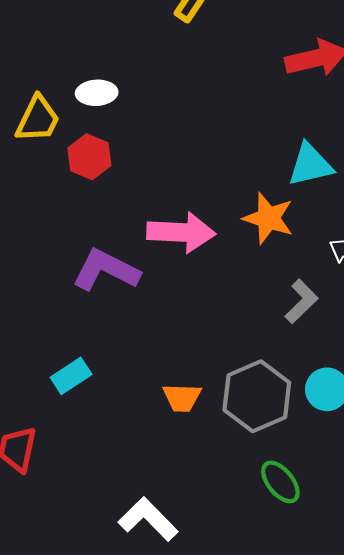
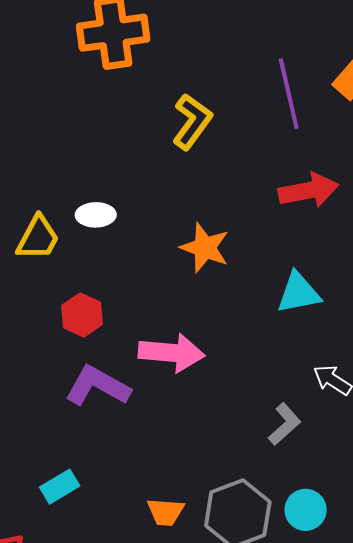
red hexagon: (89, 157) -> (82, 315), moved
orange star: (268, 218) -> (205, 248), moved

